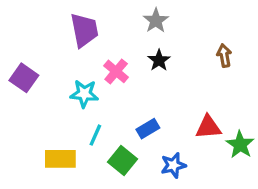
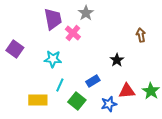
gray star: (156, 21) -> (86, 13), moved
black star: (159, 60) -> (117, 60), moved
pink cross: (116, 71) -> (73, 33), moved
red triangle: (208, 127) -> (127, 91), moved

